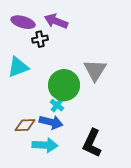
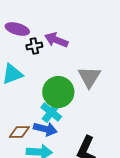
purple arrow: (56, 21) -> (56, 40), moved
cyan cross: (57, 105) -> (51, 112), size x1.5

